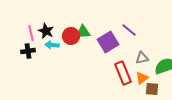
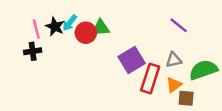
purple line: (129, 30) -> (179, 25), moved
purple square: (108, 42) -> (132, 60), moved
cyan arrow: (52, 45) -> (70, 23), moved, turned -56
red rectangle: (123, 73) -> (150, 79), turned 40

